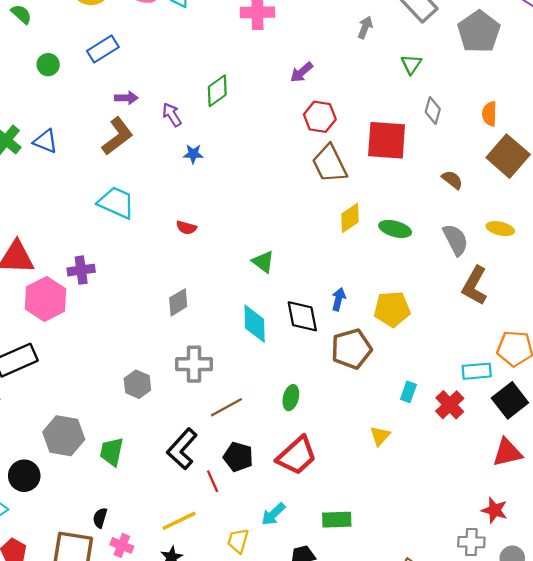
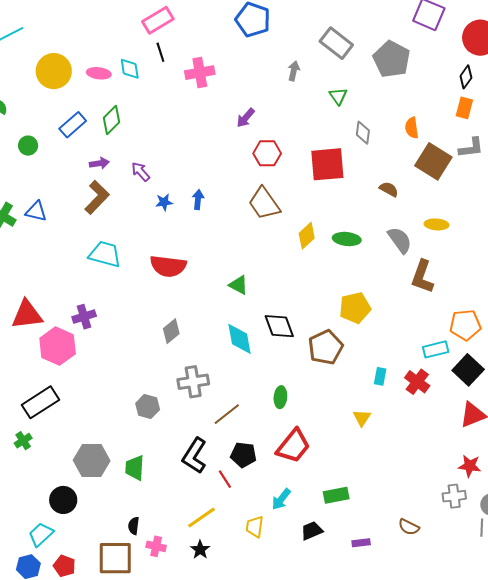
green diamond: (217, 91) -> (112, 120), moved
brown trapezoid: (330, 164) -> (264, 203), moved
red semicircle: (186, 228) -> (168, 266), size x2.0
blue arrow: (339, 299) -> (198, 200), moved

